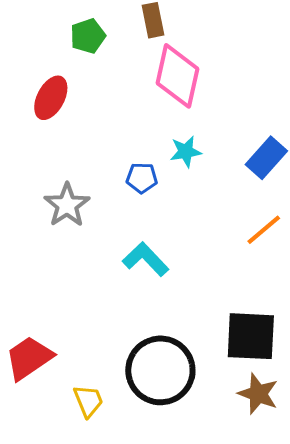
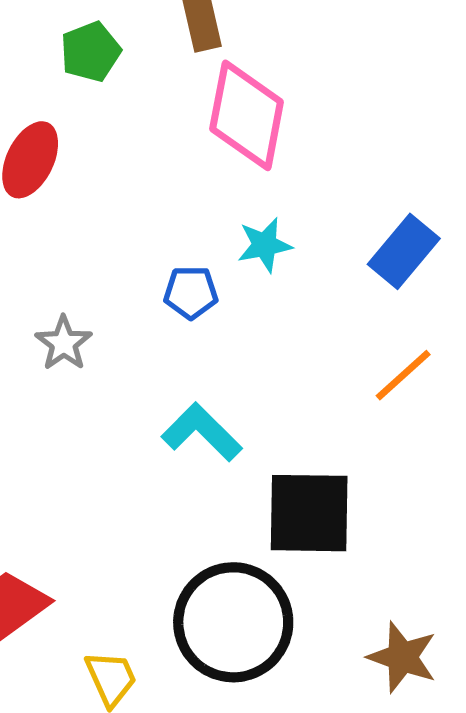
gray star: (67, 205) -> (64, 343), size x0.7
black square: (251, 336) -> (309, 513), moved

